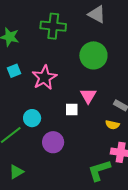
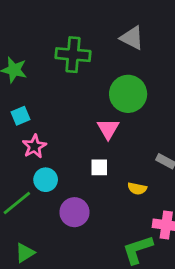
pink star: (44, 78) -> (34, 146), moved, size x0.7
pink triangle: (88, 96) -> (108, 129), moved
yellow semicircle: (112, 125) -> (137, 188), moved

